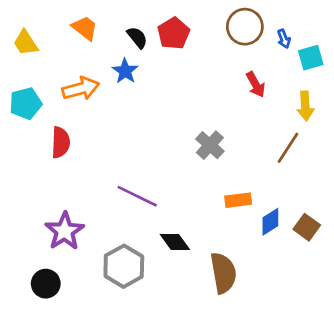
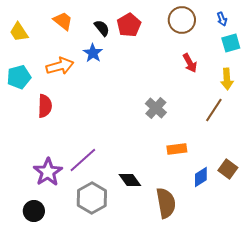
blue arrow: (284, 39) -> (222, 19), moved
purple line: (137, 196) -> (83, 160), moved, turned -68
blue diamond: (270, 222) -> (201, 177), moved

